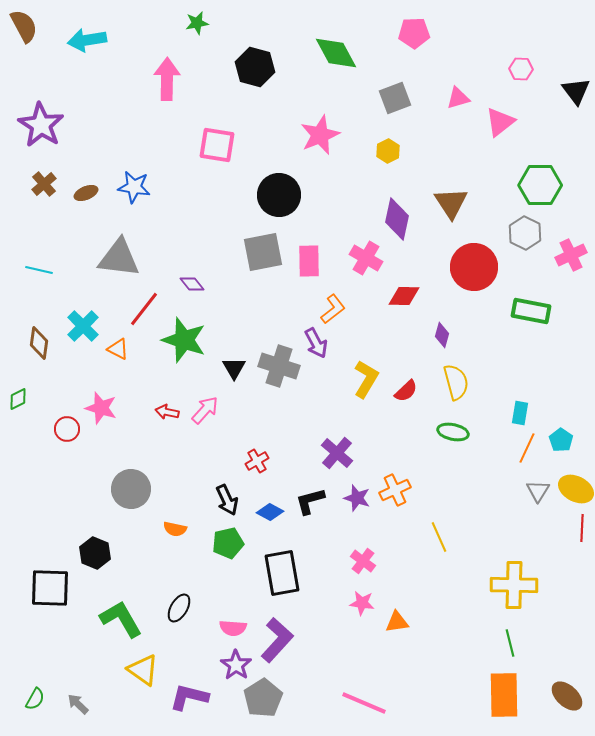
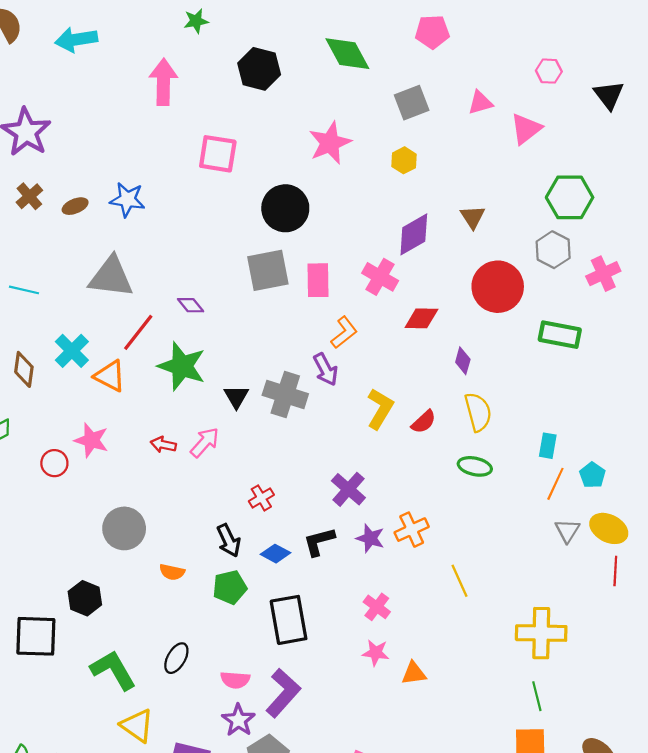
brown triangle: (451, 203) -> (473, 217), size x0.7
purple diamond: (397, 219) -> (414, 234), turned 48
orange triangle: (118, 349) -> (110, 376), size x1.4

